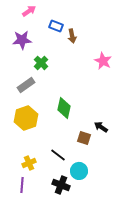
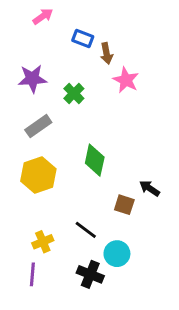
purple star: (22, 40) -> (32, 79), moved
pink star: (103, 61) -> (126, 80), moved
green cross: (41, 63) -> (74, 93), moved

